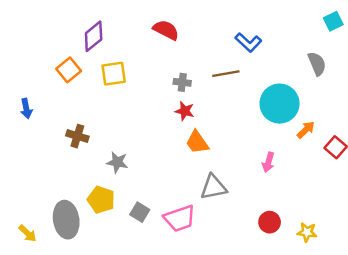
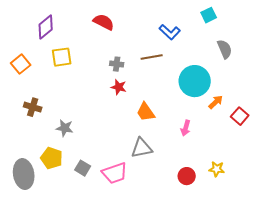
cyan square: (333, 21) -> (209, 15), moved
orange square: (69, 70) -> (21, 64), moved
orange trapezoid: (197, 142) -> (146, 112), moved
yellow star: (307, 232) -> (217, 169), moved

